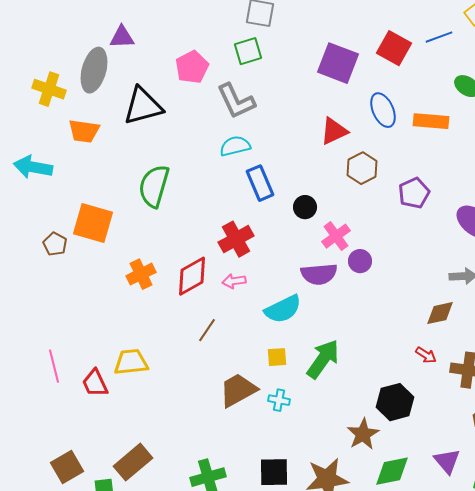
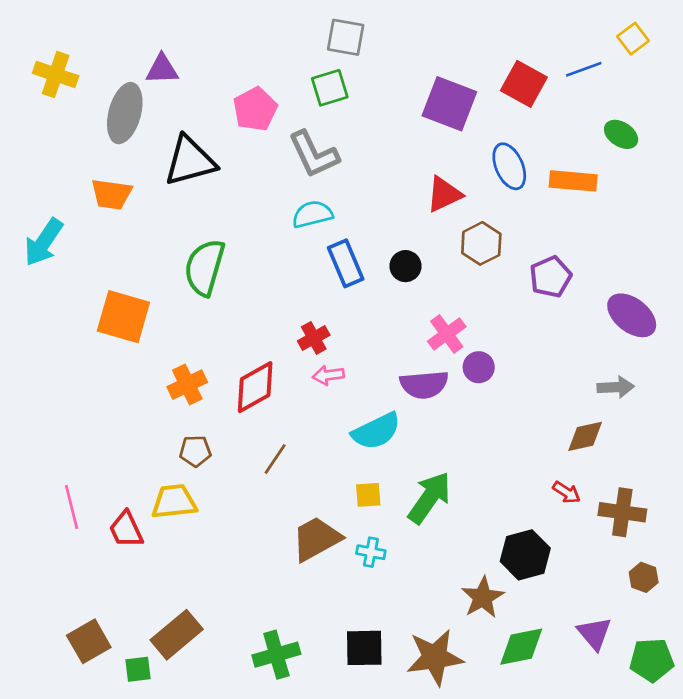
yellow cross: (49, 89) -> (56, 75), moved
cyan arrow: (33, 167) -> (44, 242), turned -66
black circle: (305, 207) -> (405, 266), moved
red cross: (236, 239) -> (314, 338), size x0.7
brown pentagon: (55, 244) -> (195, 451), moved, turned -30
pink arrow: (234, 281) -> (328, 375), moved

